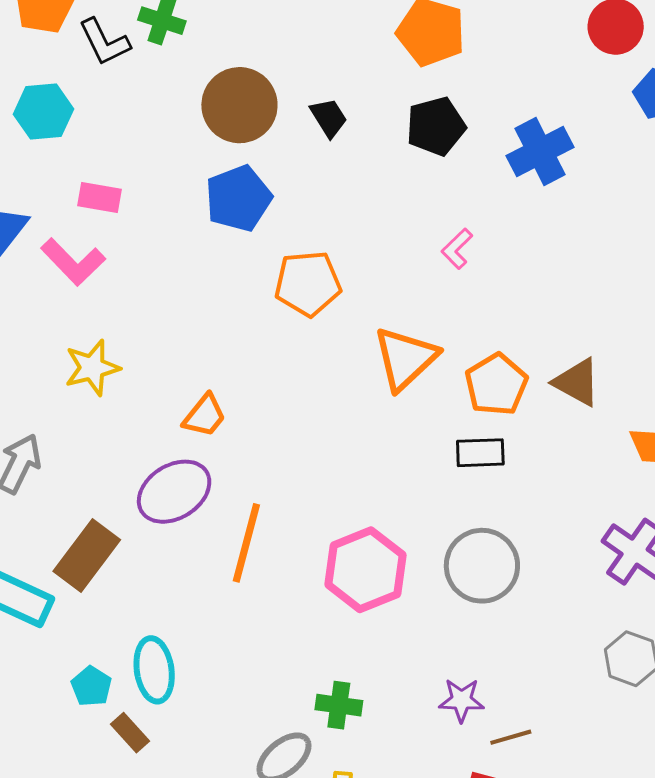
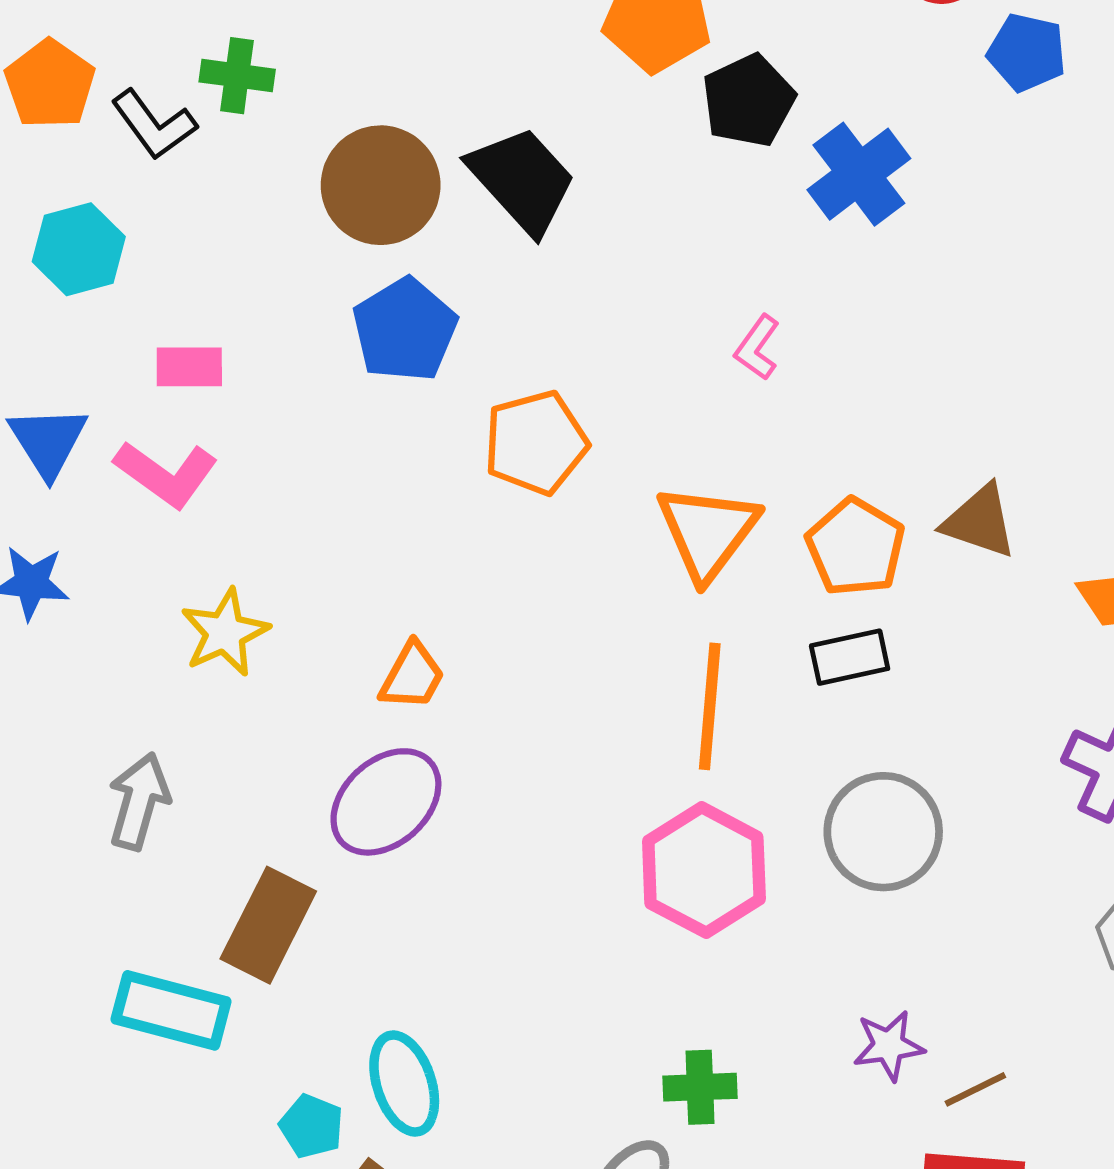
black trapezoid: (329, 118) -> (522, 180), size x1.8
black pentagon: (436, 126) -> (748, 101), moved
orange line: (246, 543) -> (710, 706), moved

